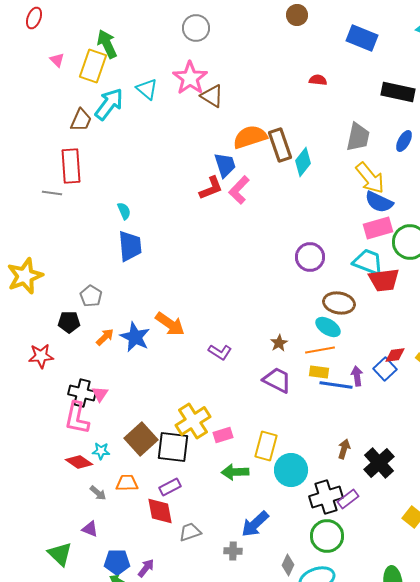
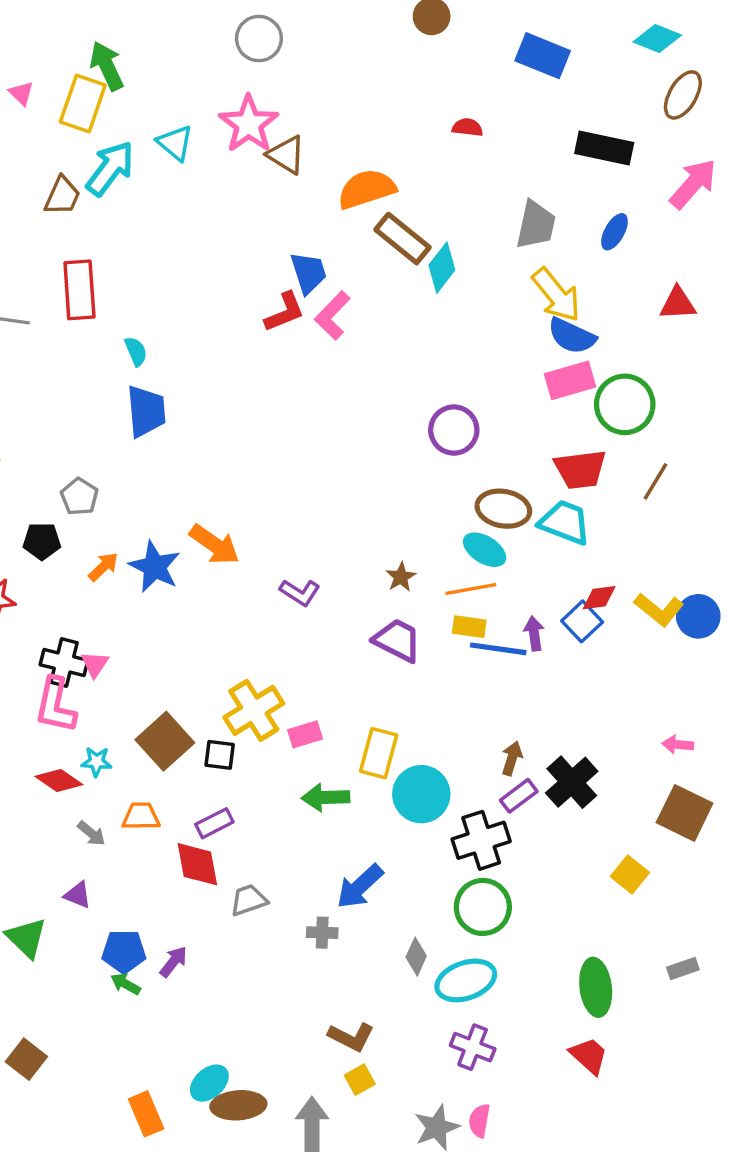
orange semicircle: (250, 137) -> (367, 189), moved
brown rectangle: (280, 145) -> (403, 239), turned -32
red rectangle: (71, 166) -> (79, 290), moved
cyan trapezoid: (368, 262) -> (565, 522), moved
black square: (173, 447) -> (220, 755), size x0.6
purple rectangle: (348, 499) -> (519, 796), moved

